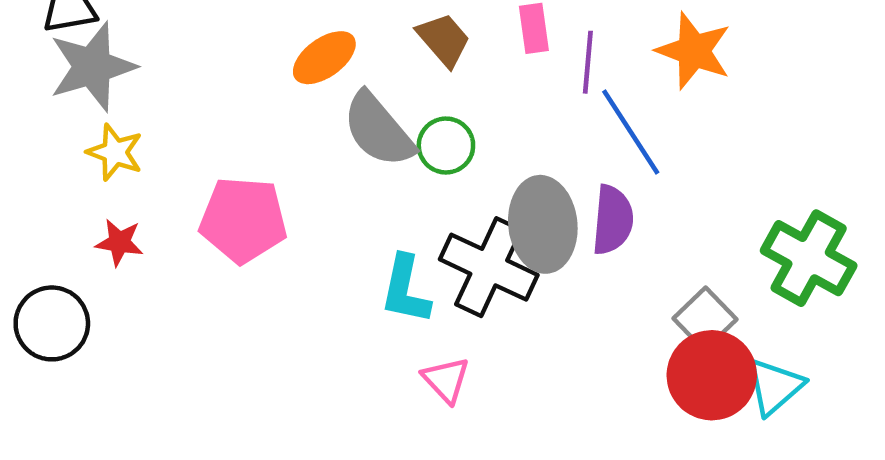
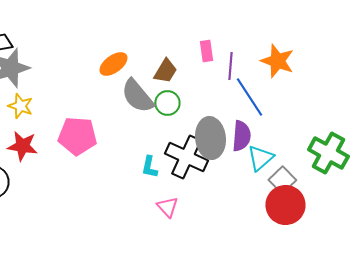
brown trapezoid: (444, 40) -> (165, 71), moved, turned 72
red star: (119, 242) -> (22, 146), size x1.4
cyan L-shape: (405, 290) -> (149, 167), size x0.7
cyan triangle: (775, 387) -> (260, 158), moved

